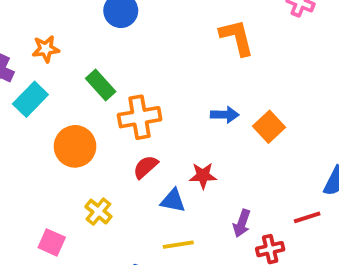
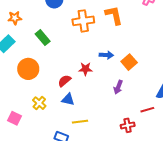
orange cross: (140, 117) -> (83, 21), moved
red star: (203, 176) -> (85, 69), moved
blue triangle: (173, 201) -> (68, 100), moved
purple arrow: (242, 223) -> (118, 87), moved

